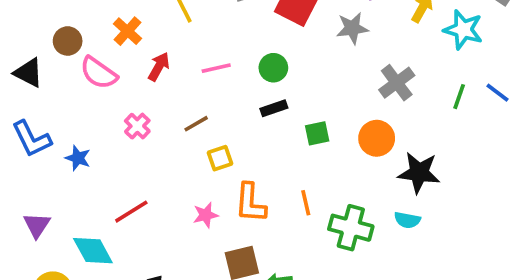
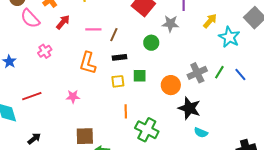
green circle: (273, 68) -> (151, 43), moved
gray cross: (397, 83) -> (197, 73), moved
brown line: (196, 124) -> (114, 35), moved, turned -48
yellow square: (220, 158) -> (118, 81), moved
orange L-shape: (250, 203) -> (88, 63), moved
pink star: (206, 215) -> (73, 97), moved
cyan semicircle: (407, 220) -> (201, 133), moved

